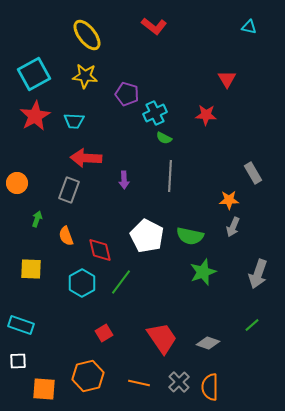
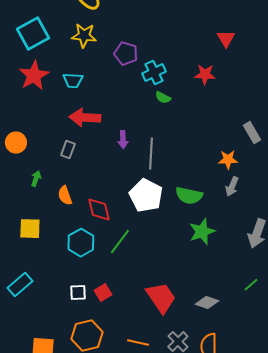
gray line: (170, 176) -> (151, 154), moved
gray rectangle: (69, 190) -> (68, 150), size x0.7
cyan rectangle: (21, 325) -> (20, 285), turned -60
white square: (18, 361) -> (78, 293), moved

